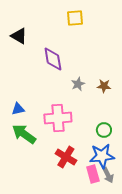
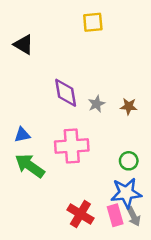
purple diamond: (53, 59) -> (66, 93), moved
red cross: (66, 157) -> (80, 214), moved

